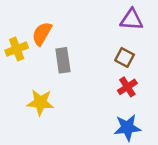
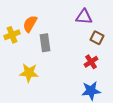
purple triangle: (132, 20) -> (84, 17), moved
brown square: (125, 57) -> (97, 38), moved

